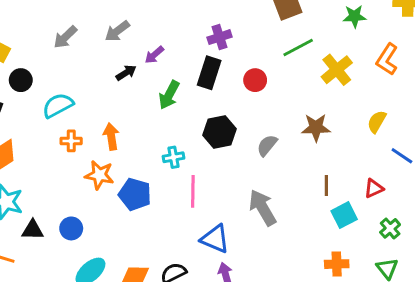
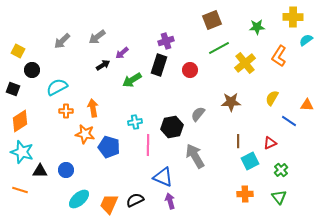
green arrow: (169, 95) -> (132, 80), turned 30
black hexagon: (220, 132) -> (172, 127), moved

